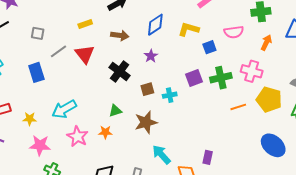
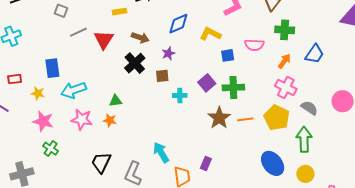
yellow rectangle: (85, 24) -> (120, 12), moved
brown arrow: (120, 35) -> (140, 38), moved
pink cross: (252, 71) -> (286, 88), moved
blue rectangle: (36, 72) -> (52, 68), moved
purple square: (194, 78) -> (207, 83), turned -30
brown square: (147, 89) -> (162, 76), moved
green triangle: (115, 111) -> (116, 101), moved
brown star: (146, 122) -> (219, 118), moved, turned -30
pink star: (78, 137) -> (82, 119), turned -30

